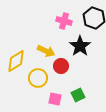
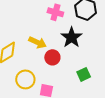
yellow circle: (38, 78) -> (25, 79), moved
green square: (78, 95) -> (84, 74), moved

